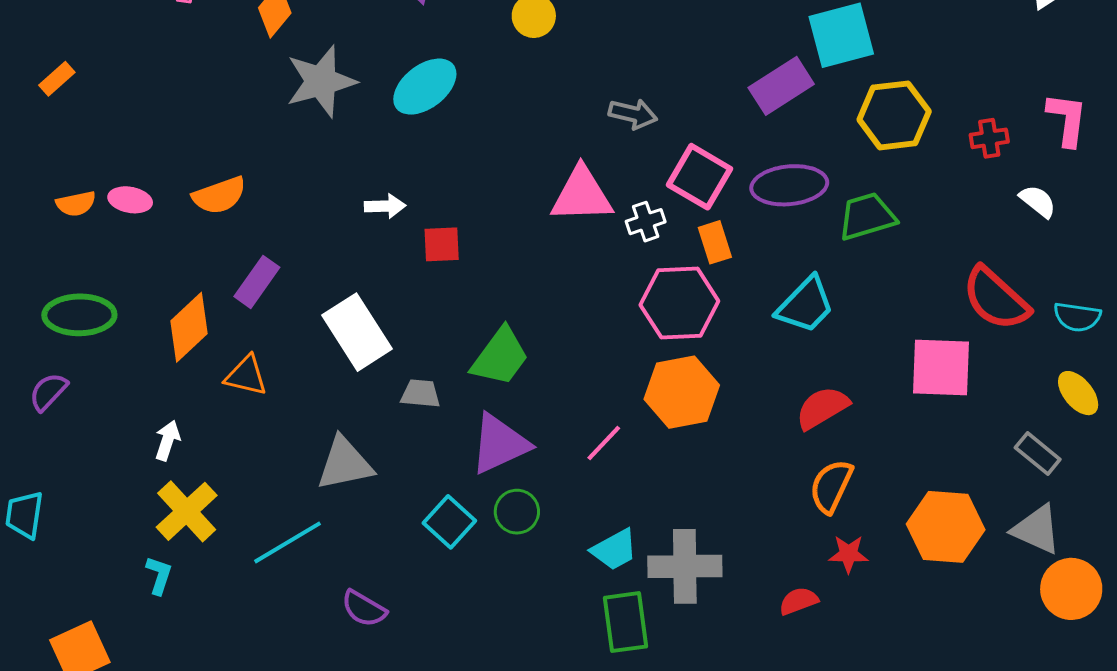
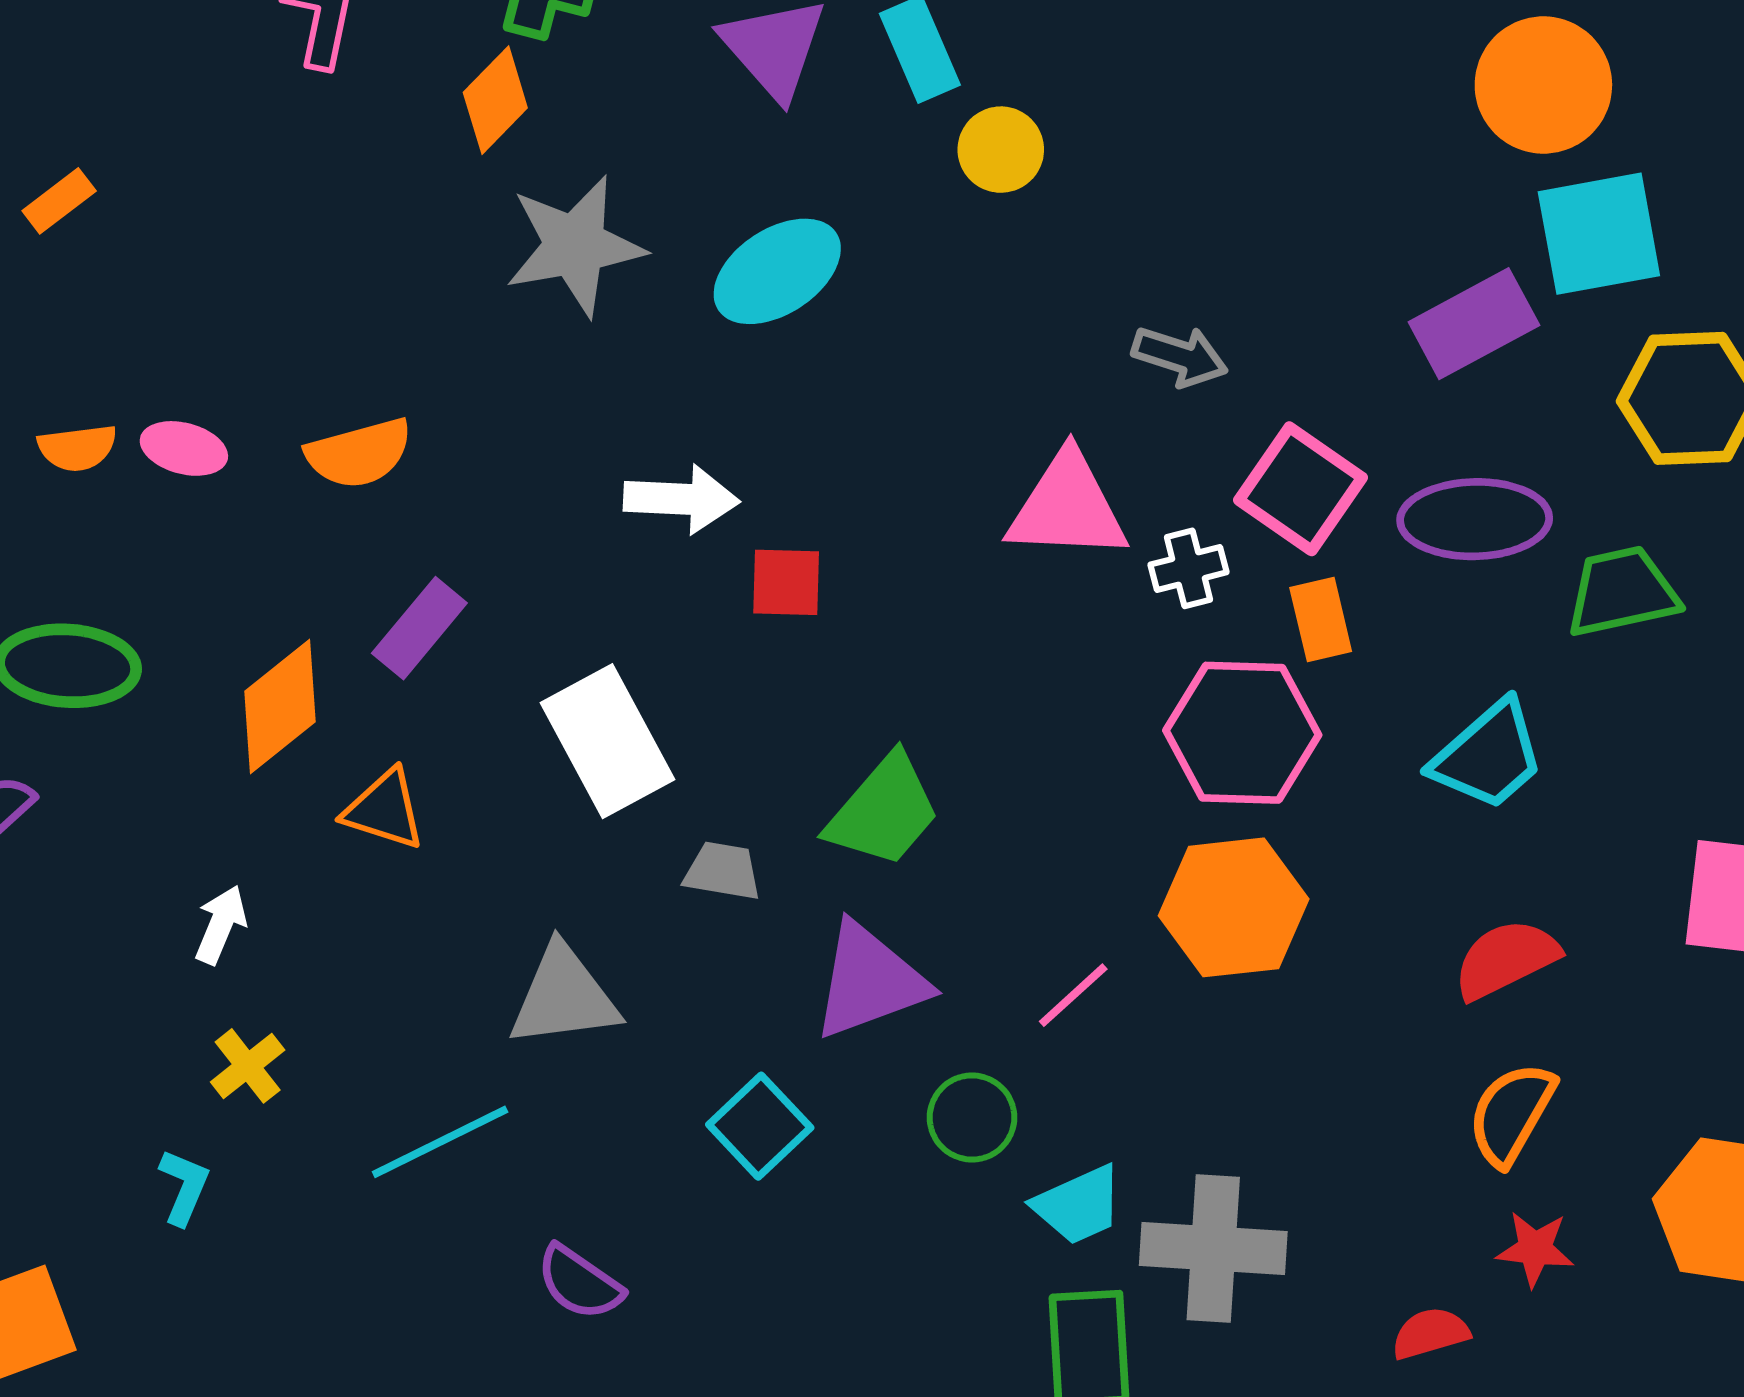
white arrow: (385, 206) -> (681, 499), size x1.4
yellow cross: (187, 511) -> (248, 1066), size x0.6
green circle: (517, 512) -> (972, 1117), moved

